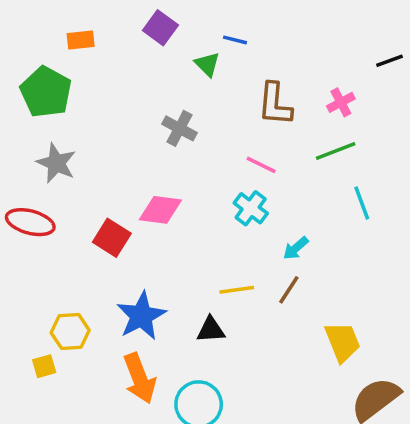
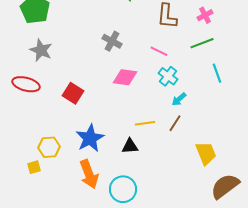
gray cross: (179, 128) -> (112, 41), moved
cyan cross: (251, 208) -> (168, 76), moved
pink diamond: (160, 210) -> (125, 77), moved

